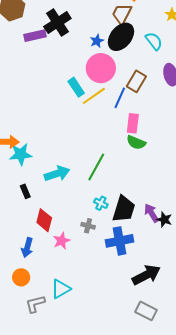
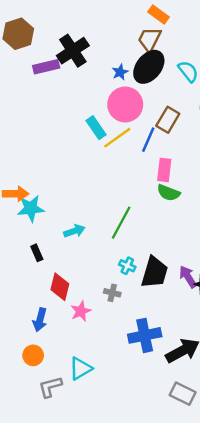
cyan arrow: (57, 174) -> (74, 231), size x0.7
blue cross: (120, 241) -> (145, 335), moved

